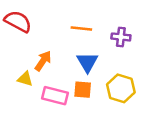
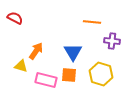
red semicircle: (18, 21) -> (15, 18), size x0.7
orange line: (81, 29) -> (92, 22), moved
purple cross: (121, 37) -> (112, 41), moved

